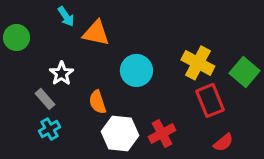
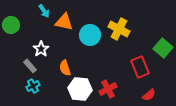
yellow cross: (198, 63) -> (119, 29), moved
cyan circle: (136, 70) -> (90, 35), moved

